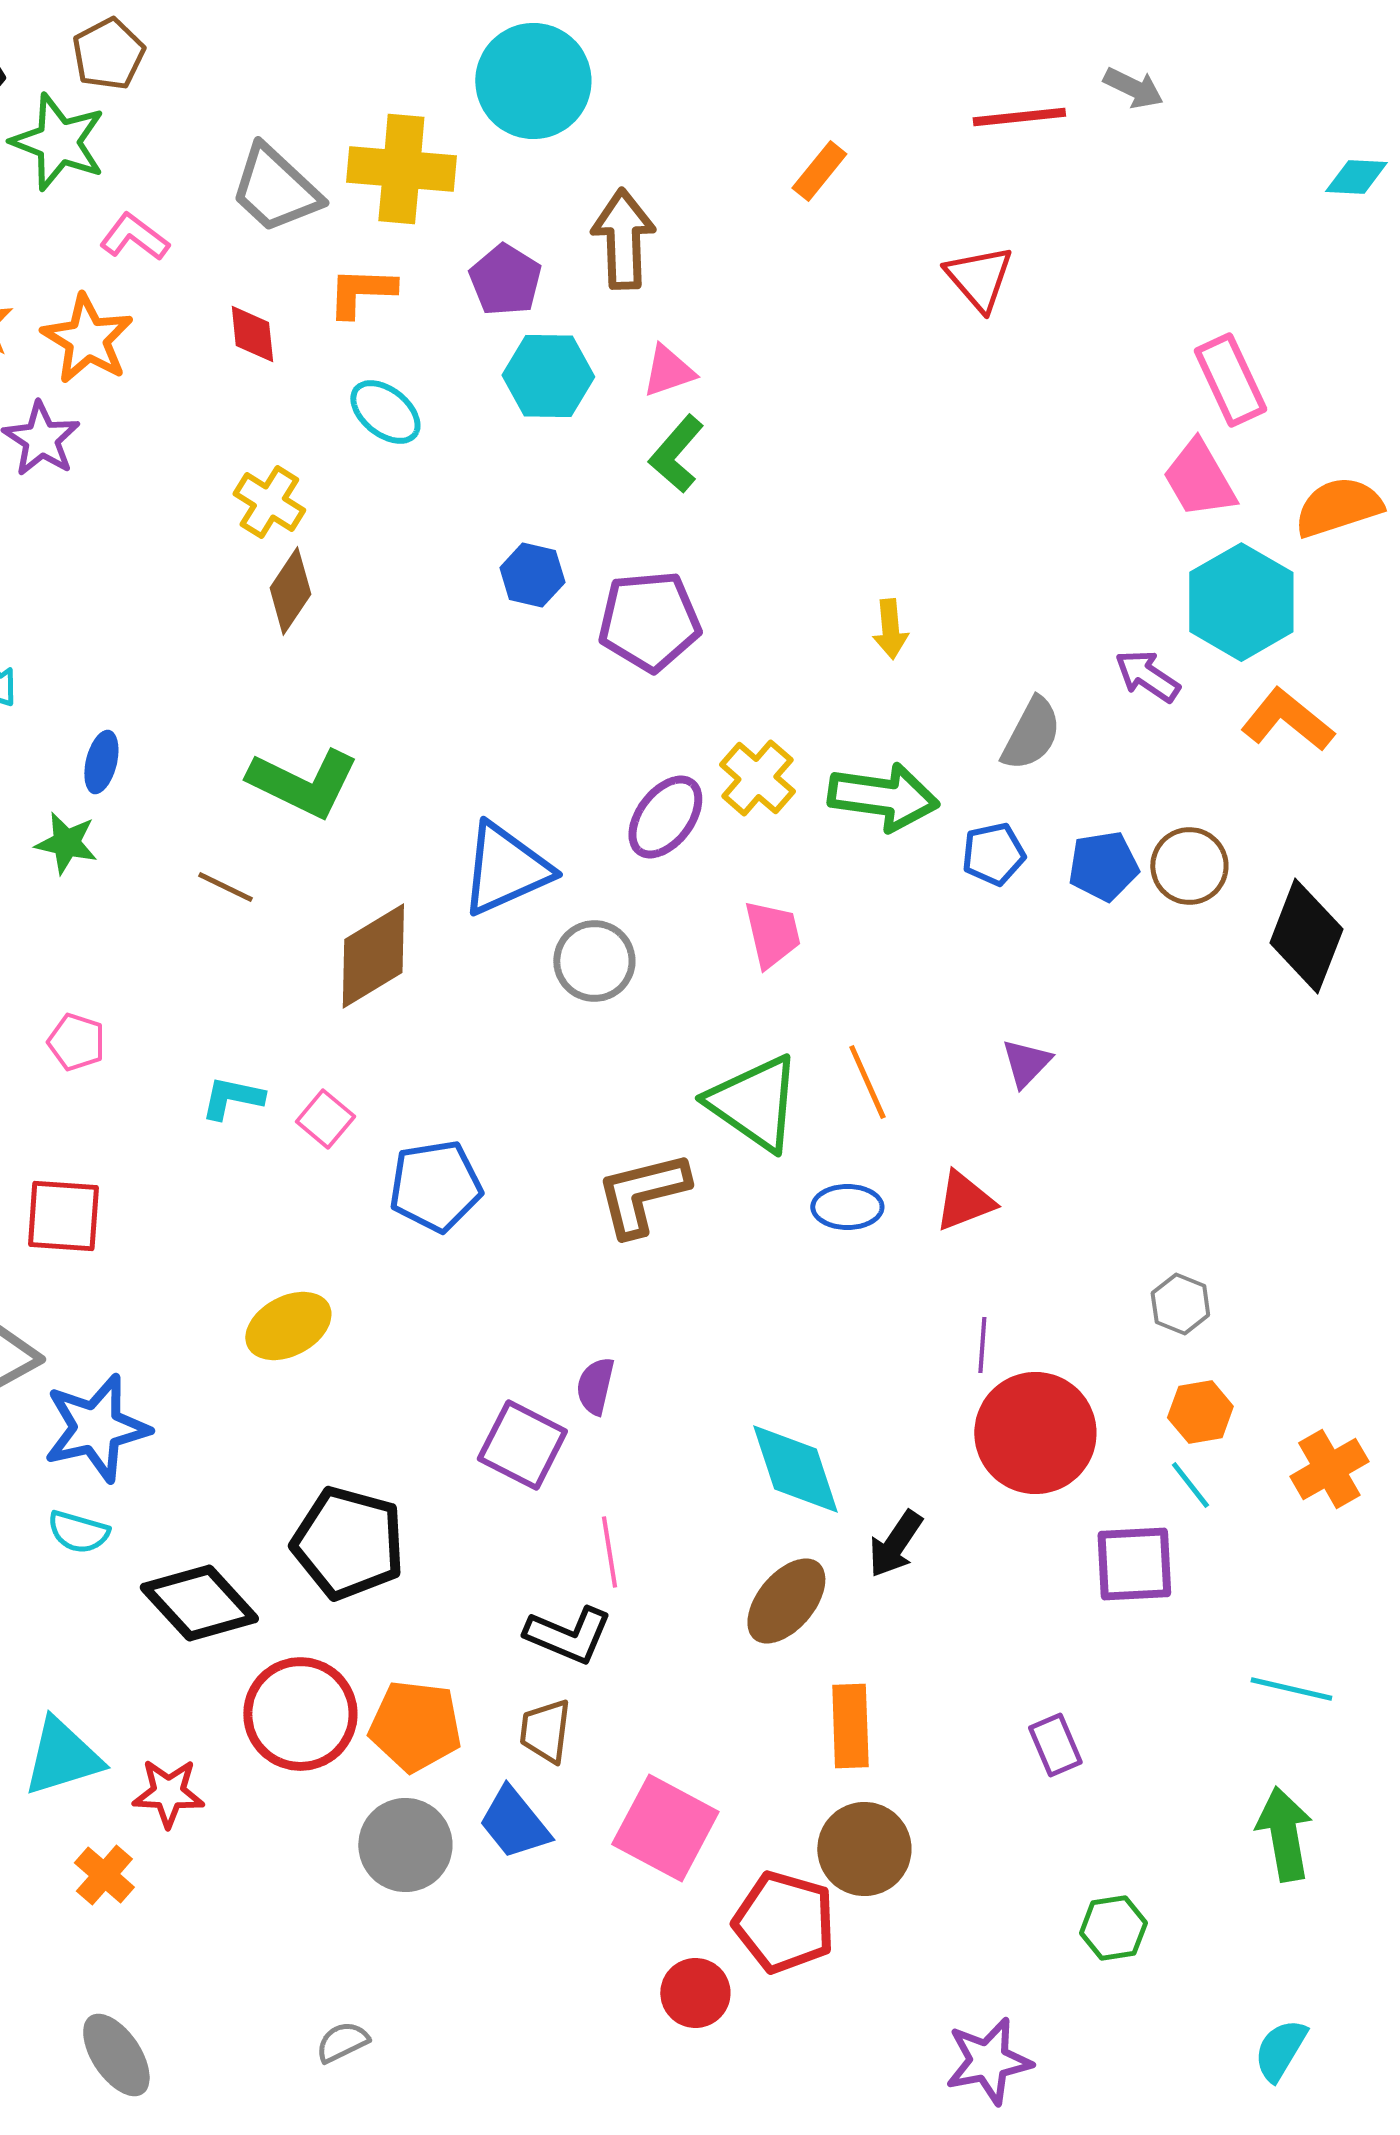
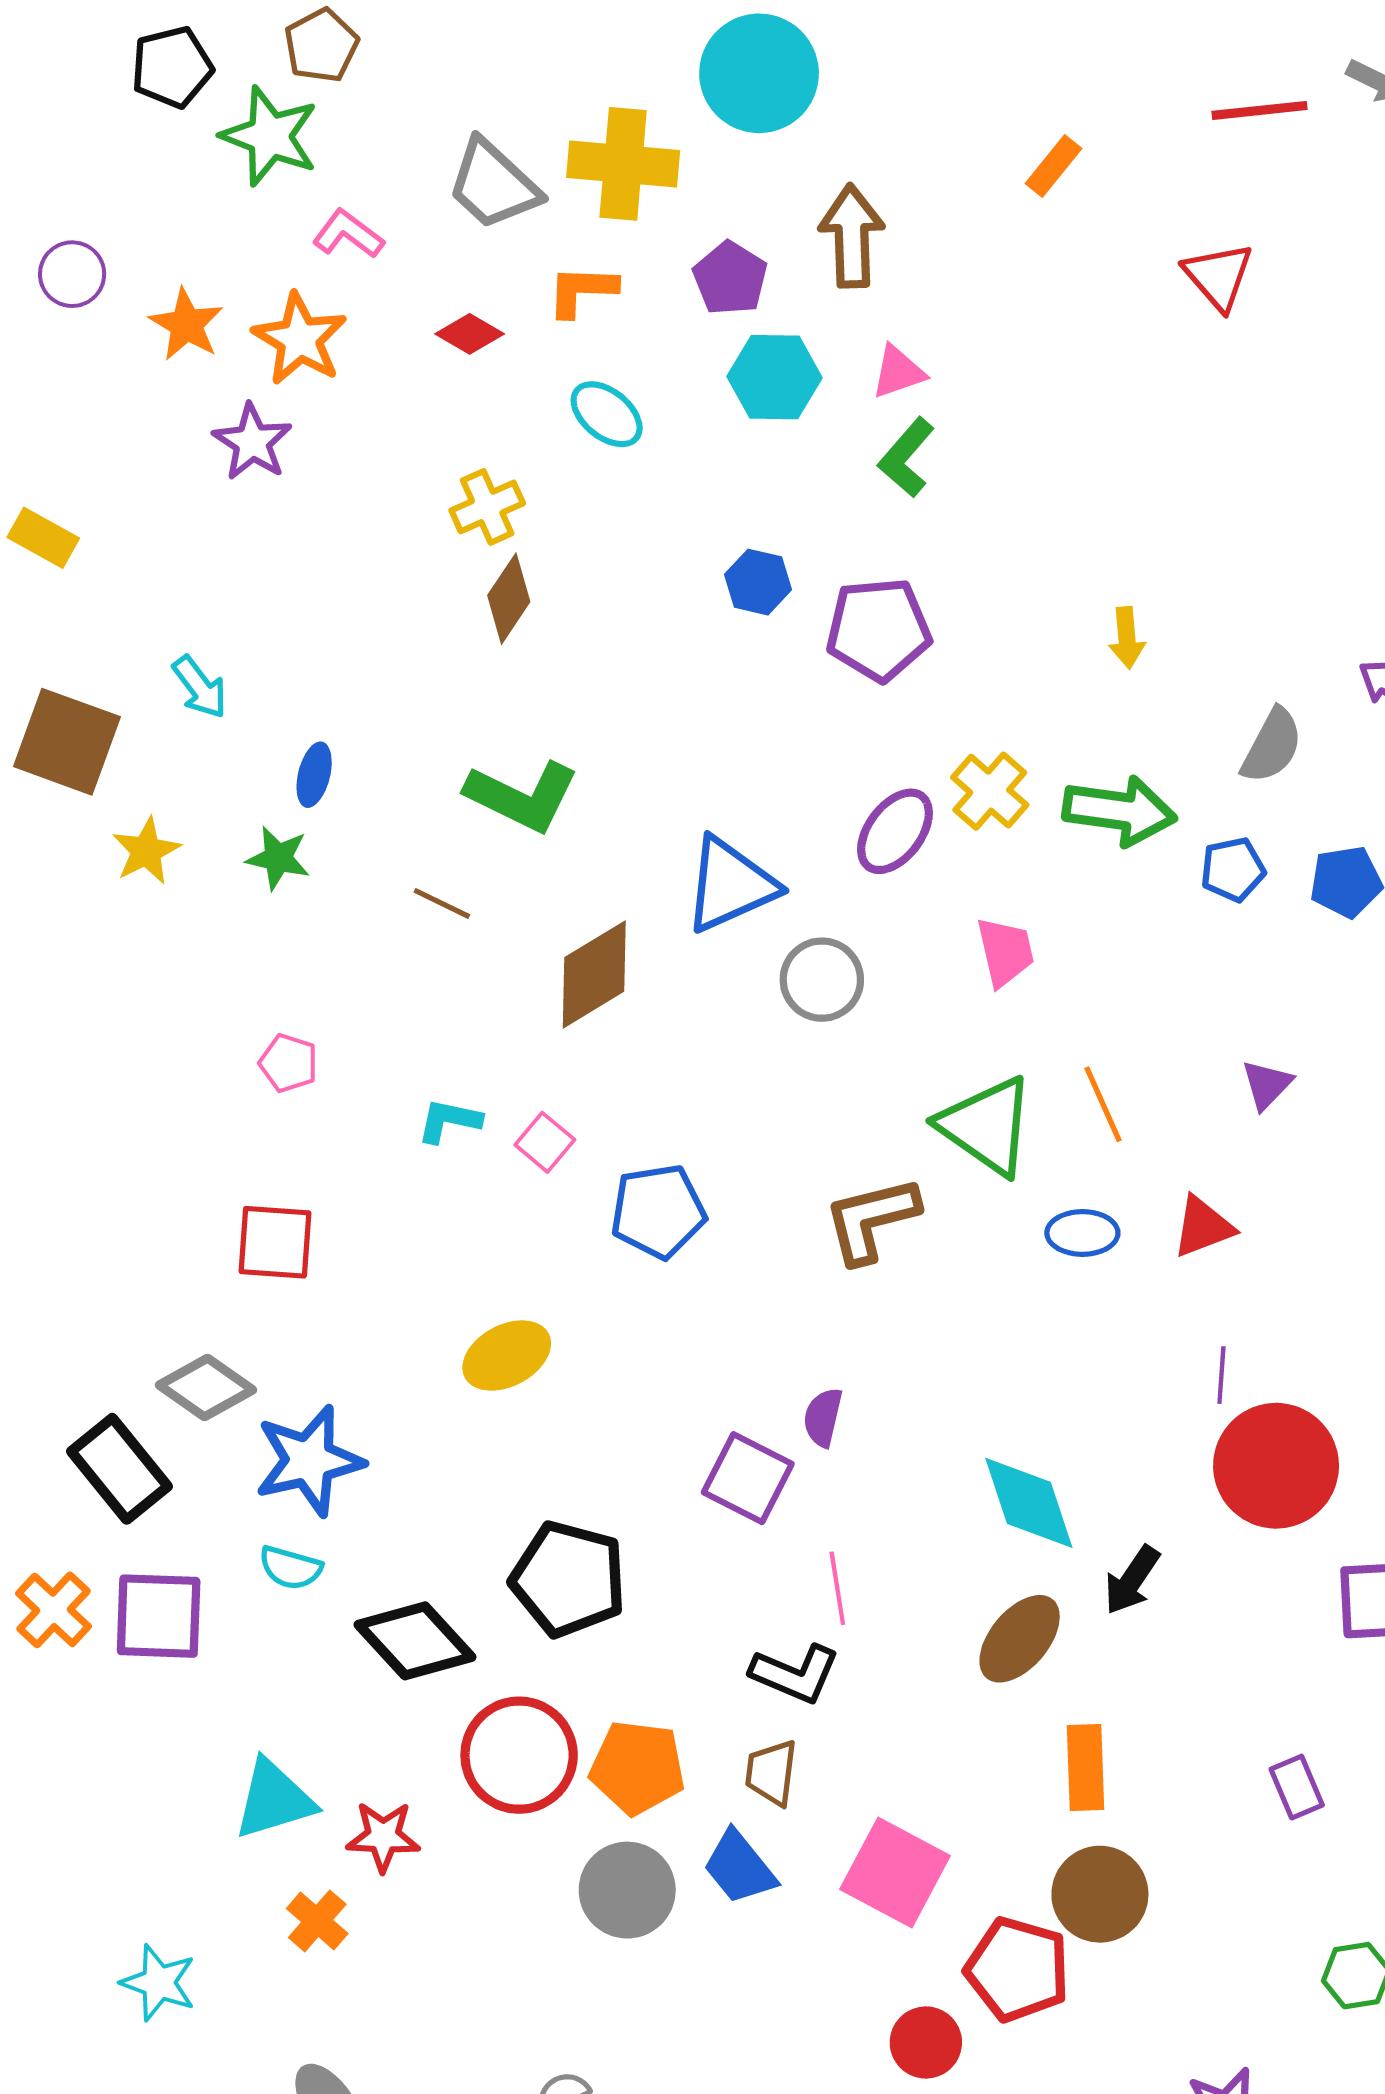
red diamond: (252, 334) -> (470, 334), turned -54
yellow cross: (269, 502) -> (487, 507), turned 34

